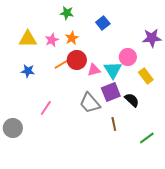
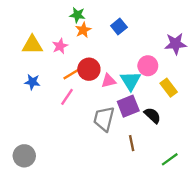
orange star: (72, 38) -> (83, 30), moved
gray trapezoid: (90, 103) -> (104, 119), turned 55
pink line: (46, 108) -> (67, 97), moved
gray circle: (13, 128) -> (24, 156), moved

